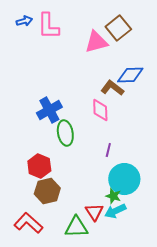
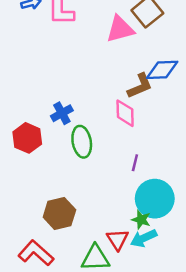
brown L-shape: (112, 88) -> (140, 86), turned 120
blue cross: (49, 110) -> (62, 113), size x0.7
red hexagon: (39, 166) -> (27, 138), moved

